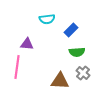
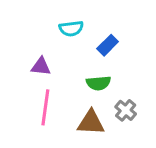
green semicircle: (77, 52) -> (98, 83), moved
pink line: (17, 67) -> (45, 107), moved

